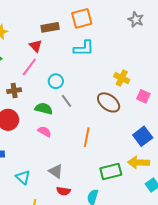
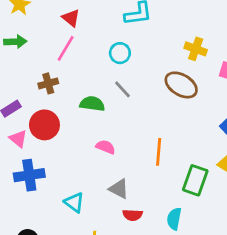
cyan circle: (56, 81) -> (120, 53), moved
pink semicircle: (44, 132) -> (106, 147), moved
orange line: (87, 137) -> (159, 152), moved
green rectangle: (111, 171) -> (195, 180), turned -50

